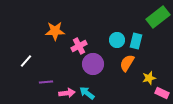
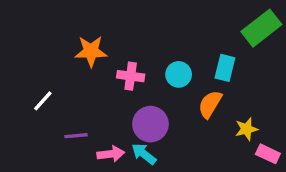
cyan circle: (117, 40) -> (179, 74), moved
pink cross: (79, 46) -> (131, 76), turned 35
purple circle: (93, 64) -> (150, 124), moved

